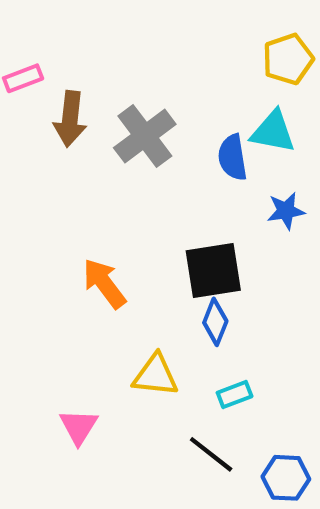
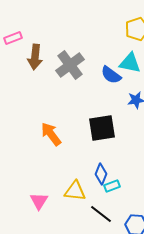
blue semicircle: (232, 157) -> (111, 75), turned -45
blue diamond: (215, 322) -> (101, 174), moved
yellow triangle: (156, 375) -> (75, 191), moved

